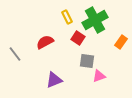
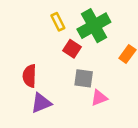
red semicircle: (45, 42) -> (30, 76), moved, turned -60

